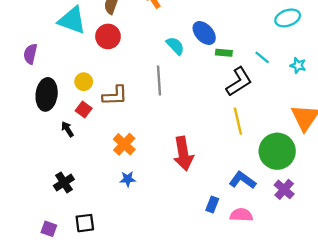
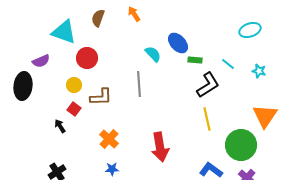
red circle: (108, 36) -> (87, 58), moved
purple semicircle: (30, 54) -> (41, 61), moved, turned -126
black ellipse: (47, 94) -> (23, 86), moved

